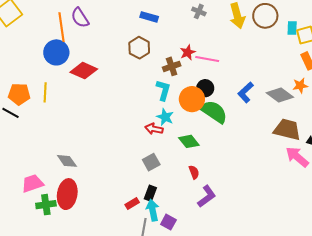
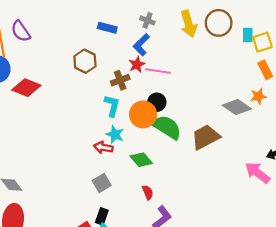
blue rectangle: (149, 17) -> (107, 28), moved
blue L-shape: (246, 92) -> (141, 45), moved
brown trapezoid: (287, 130) -> (205, 137), moved, turned -40

